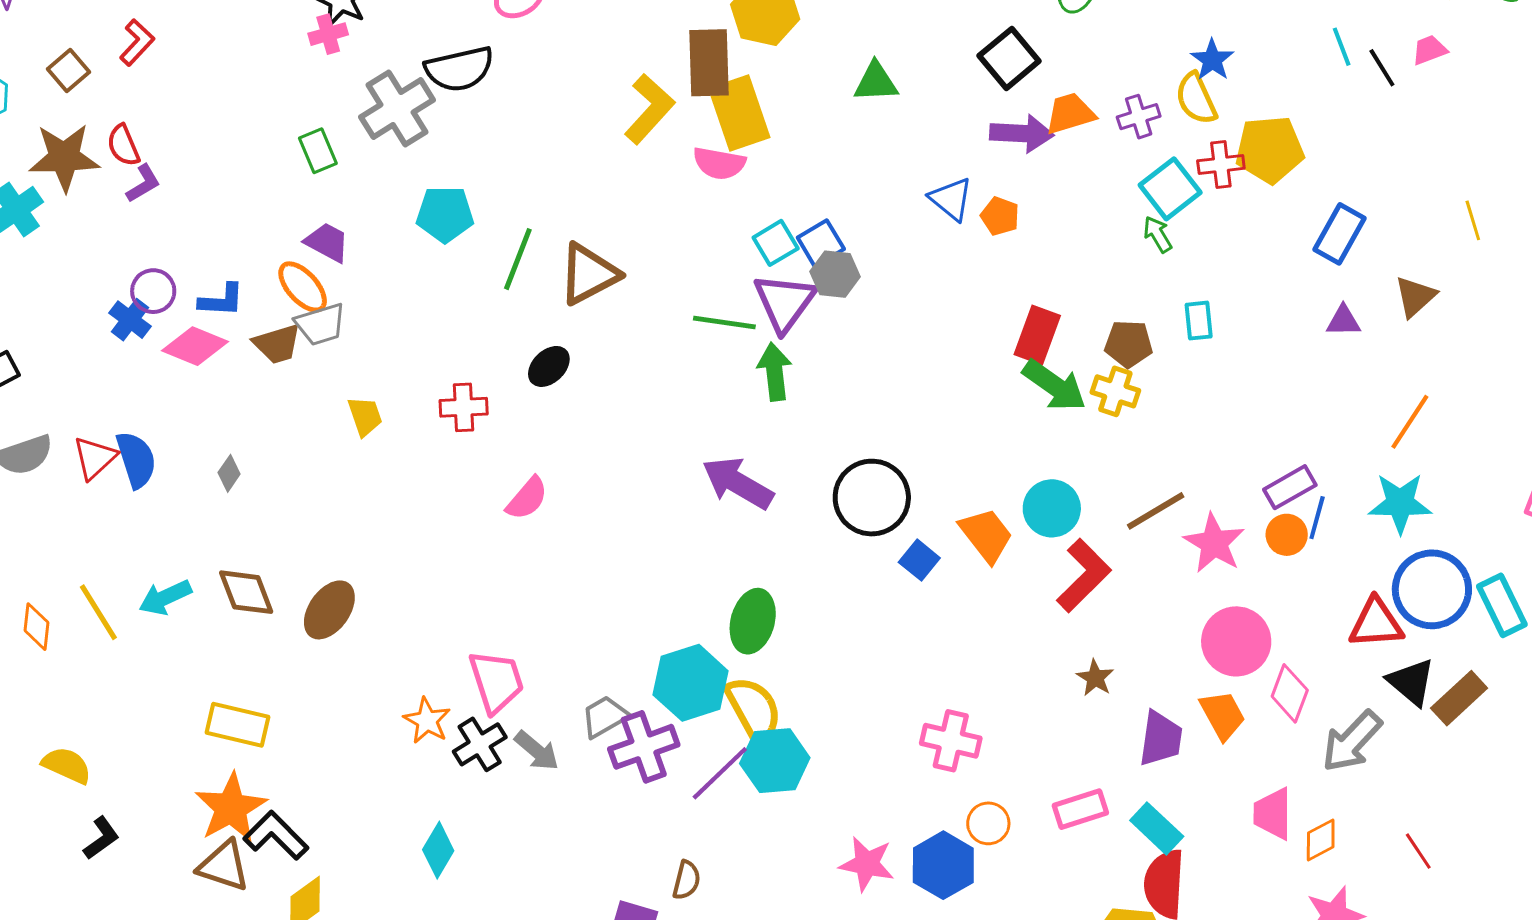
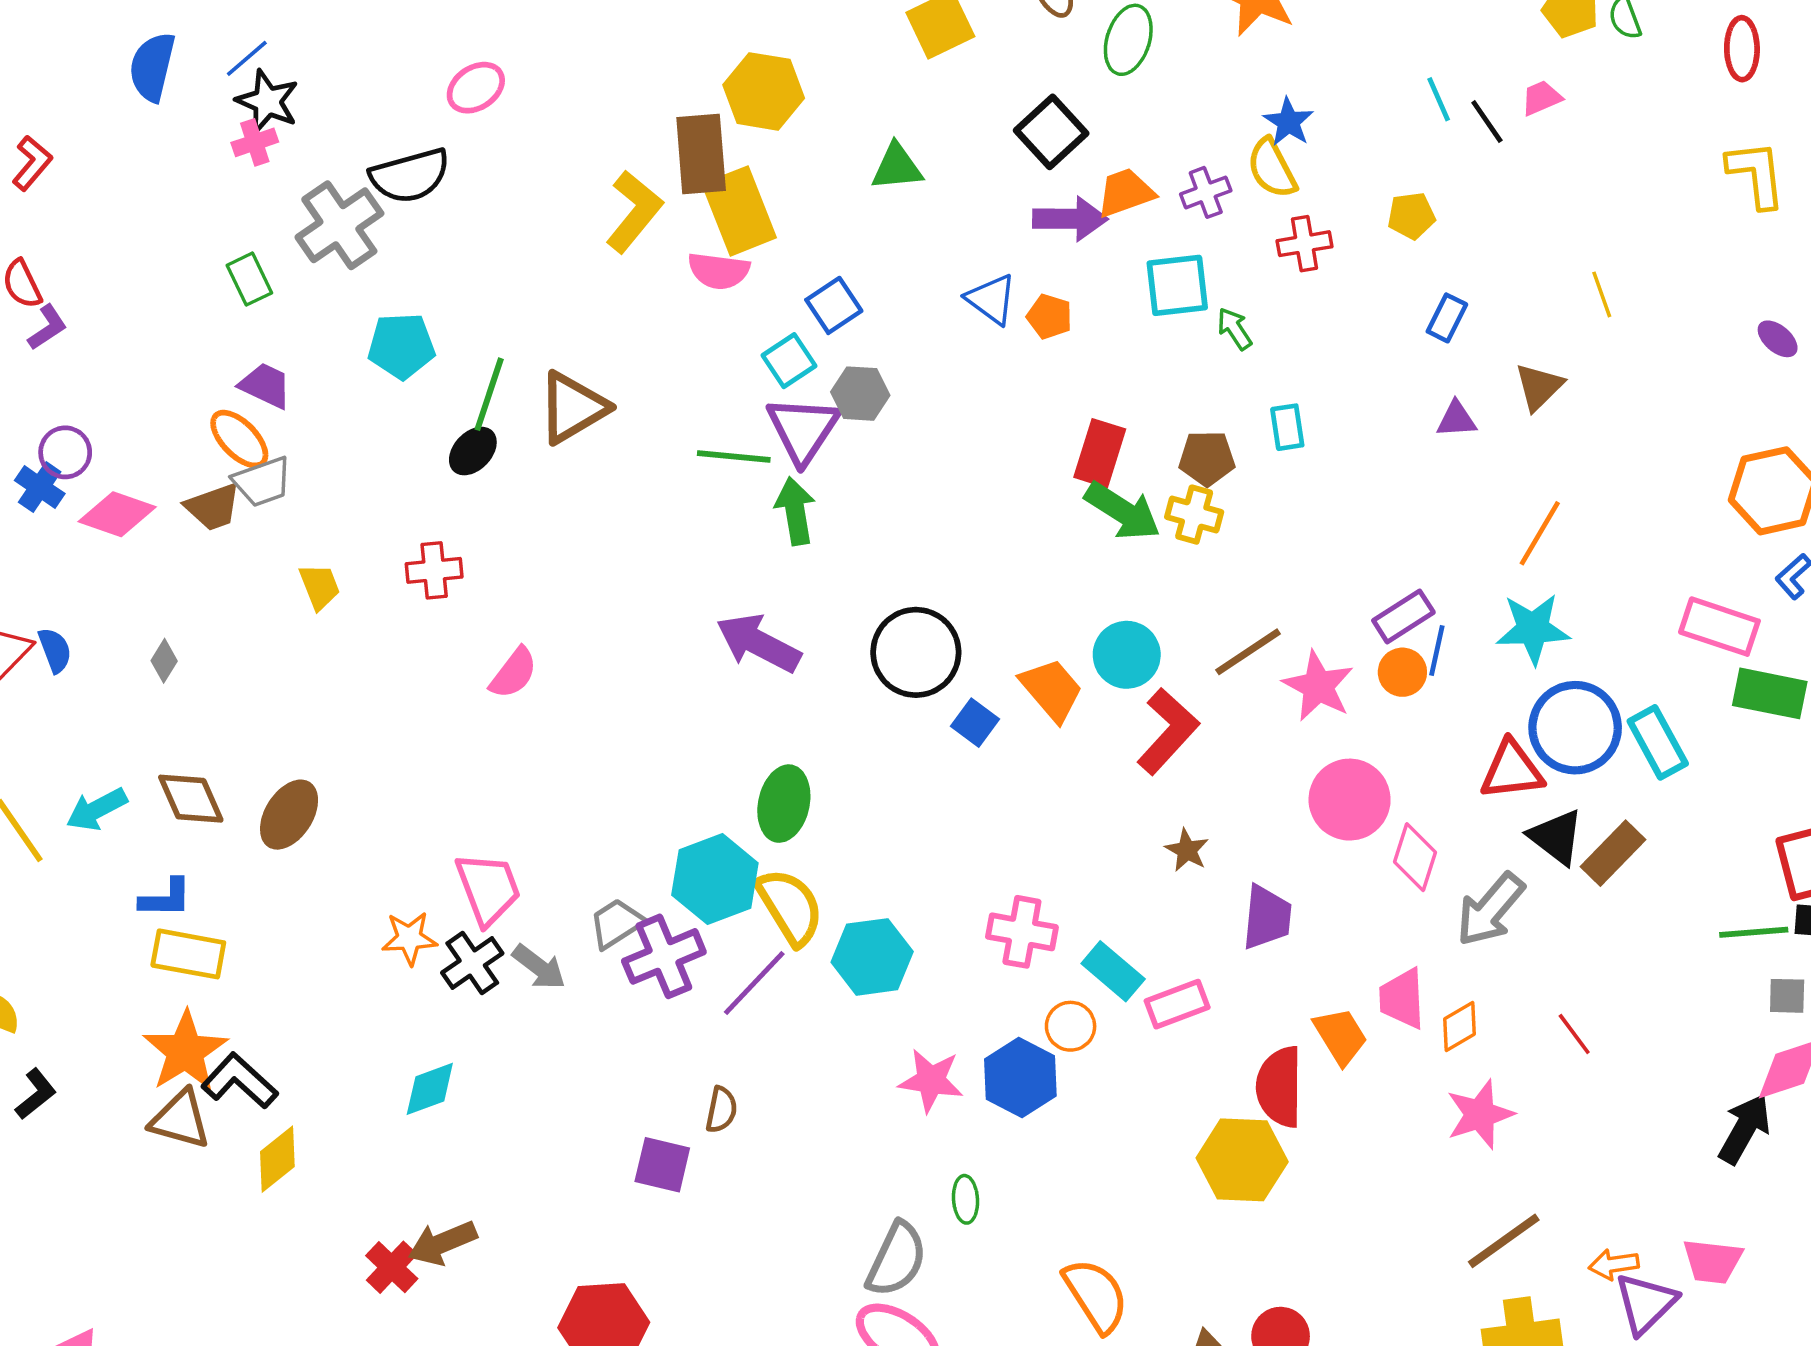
yellow pentagon: (1270, 150) -> (1411, 216), moved, size x0.6
cyan square: (1170, 189) -> (1177, 285), moved, turned 34
blue rectangle: (1340, 234) -> (1447, 318), size x0.7
blue square: (821, 243) -> (834, 305), moved
blue L-shape: (222, 300) -> (166, 898), moved
black ellipse: (549, 366) -> (473, 451), moved
blue semicircle: (136, 460) -> (55, 650), size x0.7
orange trapezoid: (1223, 715) -> (1340, 1036), moved
orange star: (427, 721) -> (409, 938), turned -30
cyan hexagon: (775, 761) -> (872, 957), moved
cyan rectangle: (1157, 828) -> (1113, 971), moved
cyan diamond: (438, 850) -> (430, 1089), turned 42

